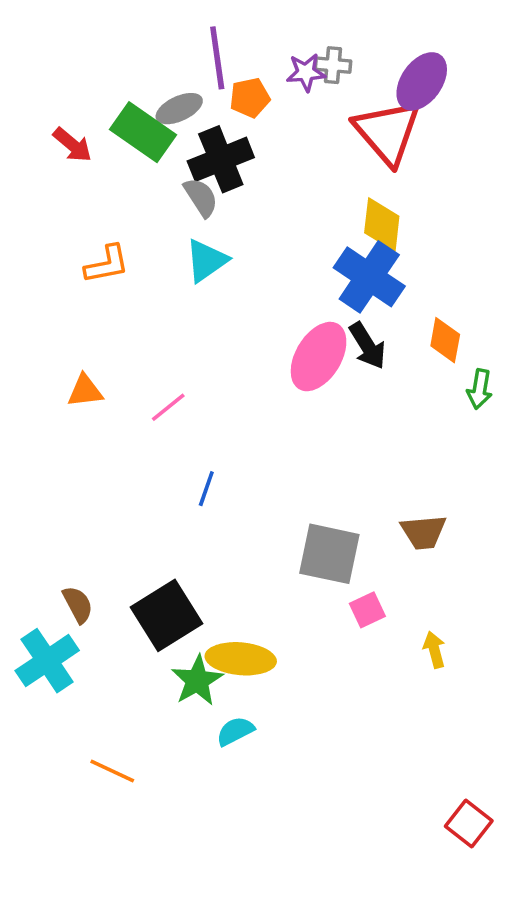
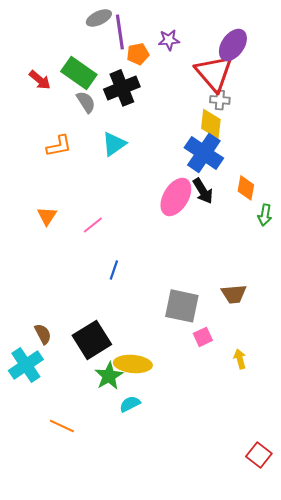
gray cross: (333, 65) -> (220, 100), moved
gray ellipse: (179, 109) -> (99, 18), moved
gray semicircle: (201, 197) -> (86, 102), moved
orange triangle: (85, 391) -> (47, 216), turned -50

